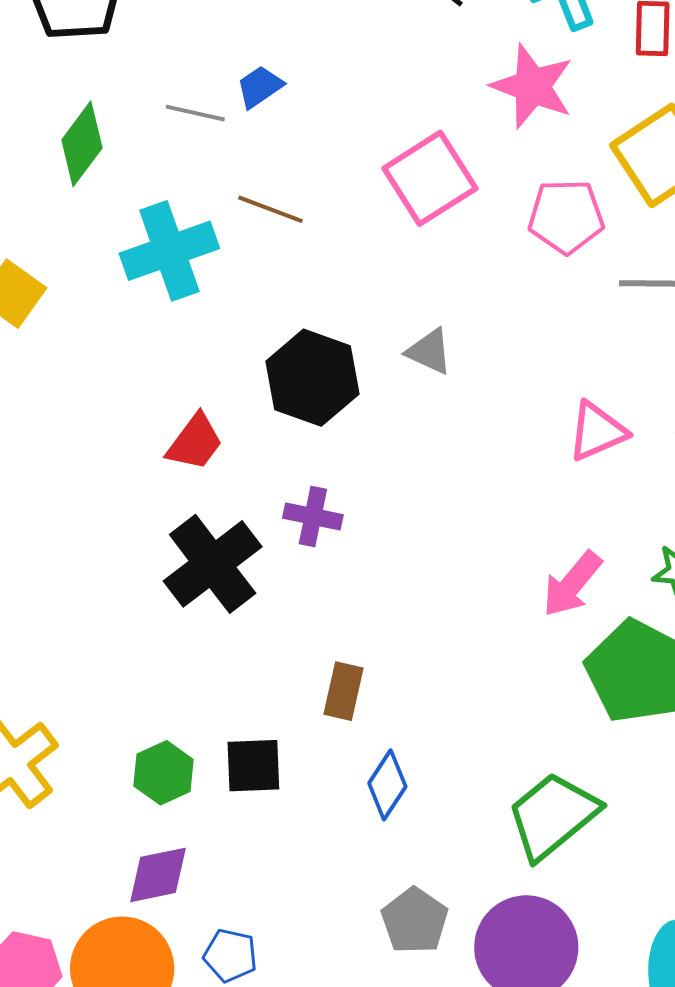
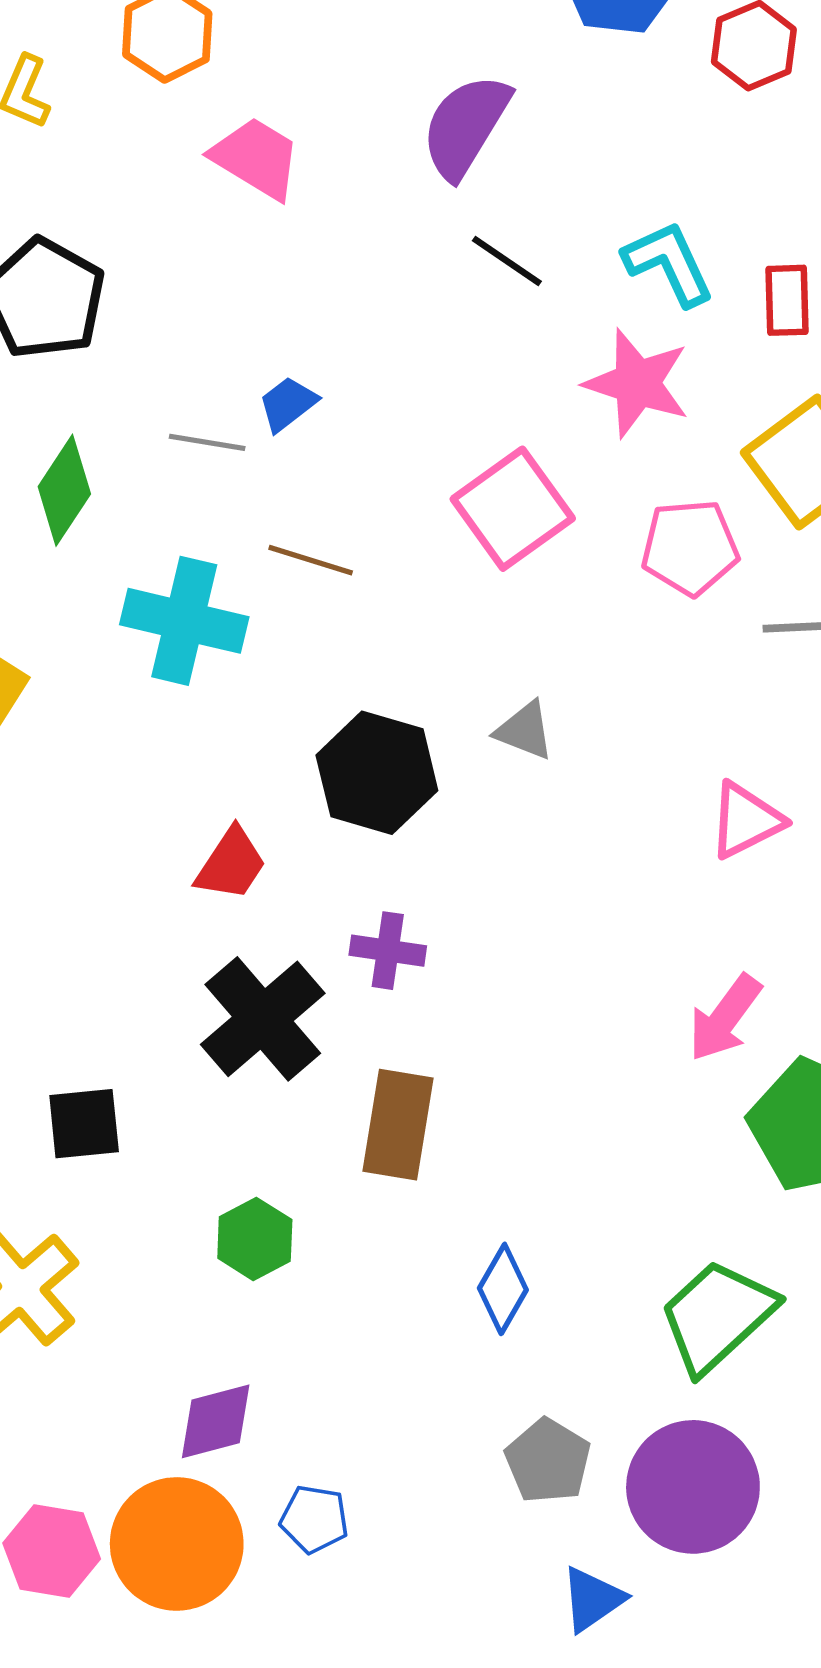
cyan cross: (169, 251) -> (184, 621), turned 36
brown rectangle: (344, 691) -> (398, 1125), moved, size x1.5
black square: (253, 766) -> (84, 1124), moved
green hexagon: (164, 773) -> (255, 1239), moved

